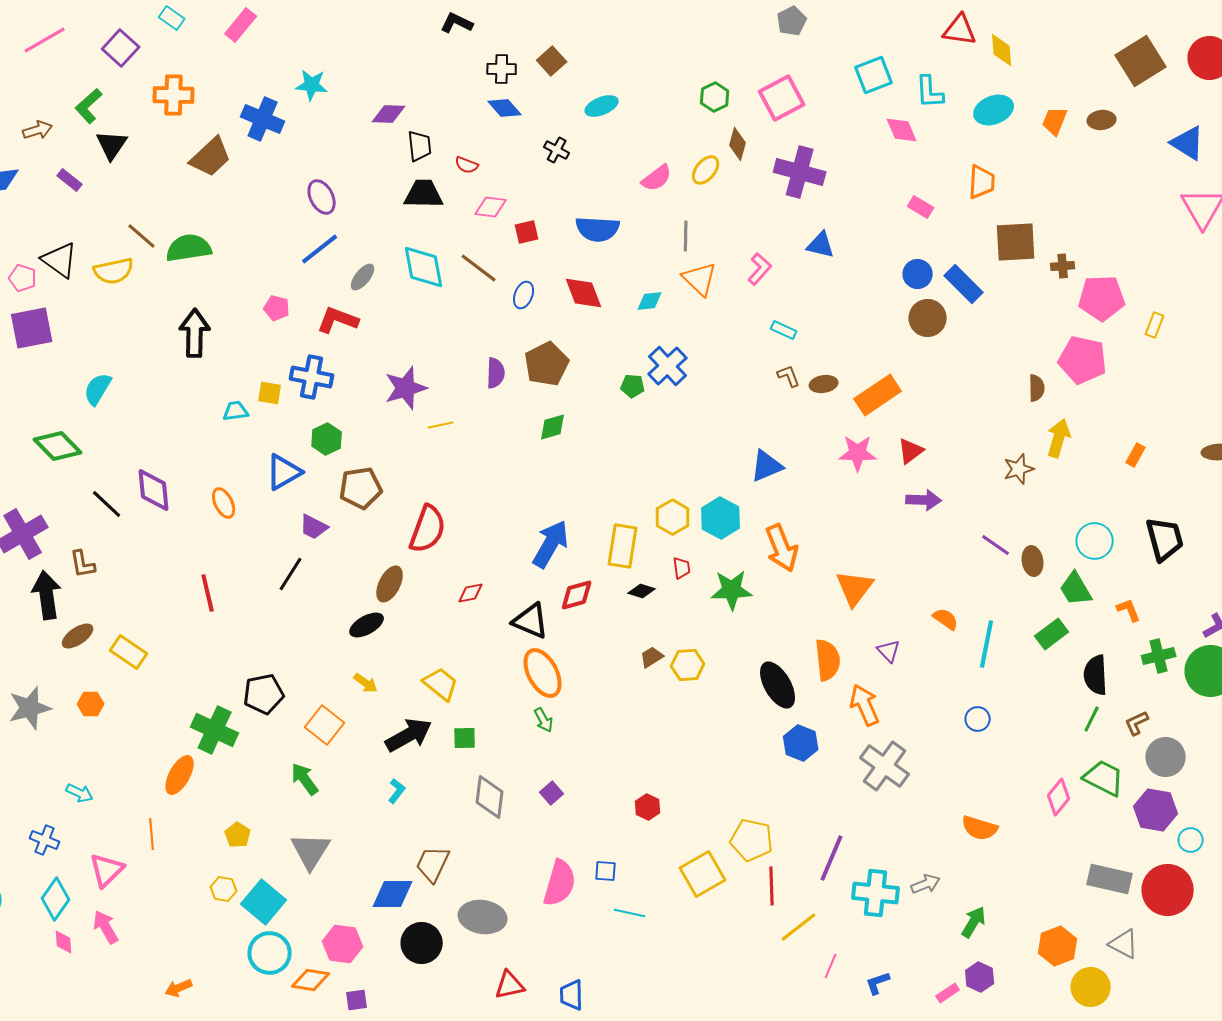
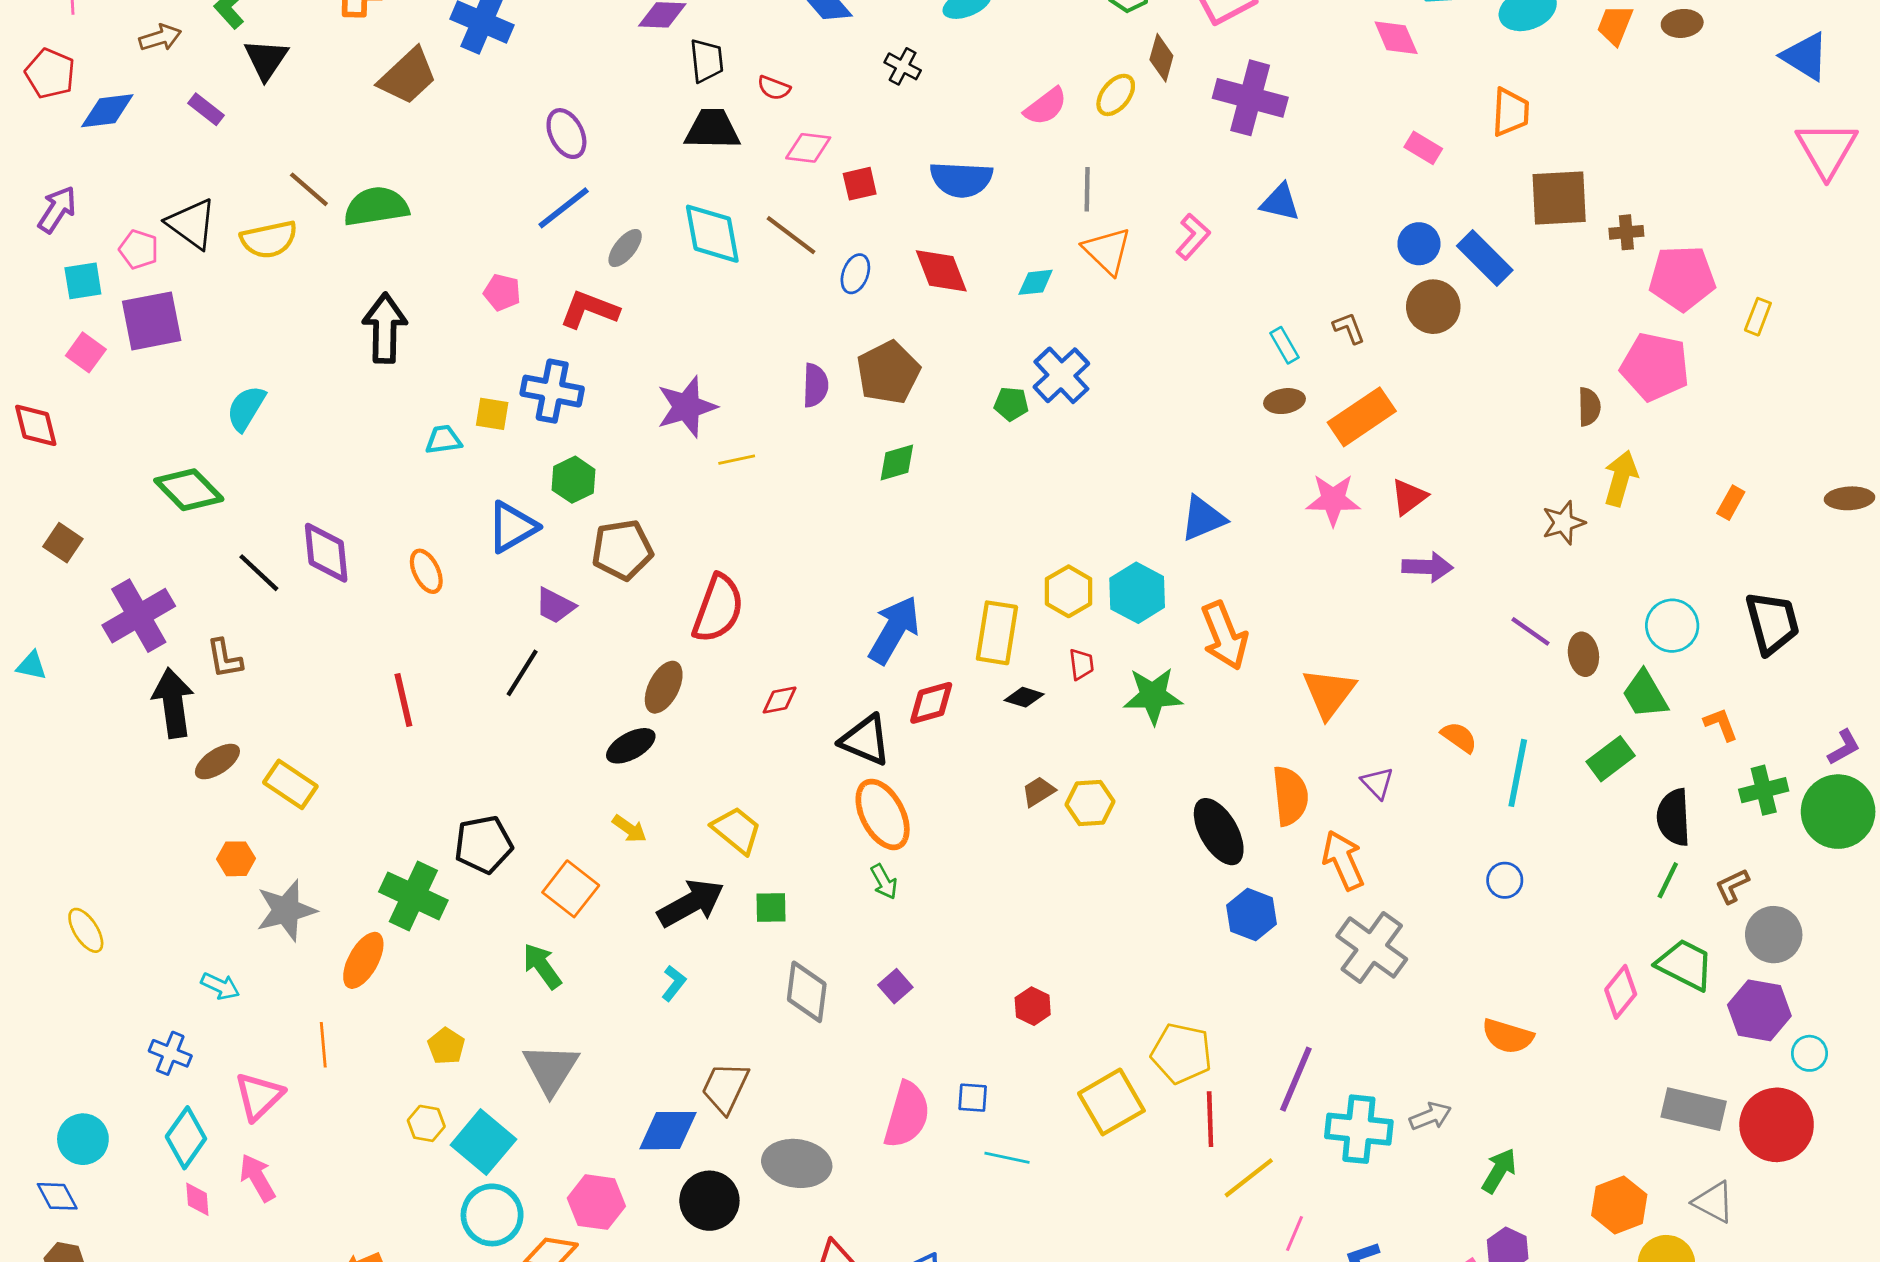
cyan rectangle: (784, 330) -> (1284, 345), moved, turned 35
brown L-shape: (789, 376) -> (1349, 328), moved
gray star: (30, 708) -> (286, 910), moved

